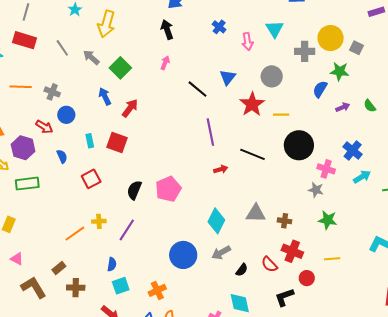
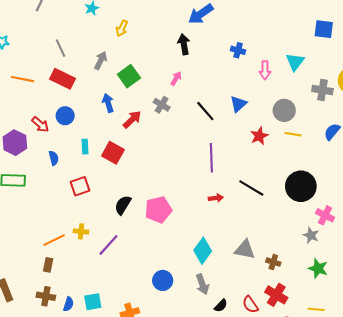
yellow arrow: (106, 24) -> (122, 28), size x0.6
blue cross: (219, 27) -> (238, 50), turned -32
red rectangle: (24, 40) -> (63, 79), moved
gray line: (62, 48) -> (61, 48), moved
gray arrow: (91, 57) -> (101, 60), turned 66
gray cross: (52, 92) -> (162, 105), moved
red star: (252, 104) -> (259, 136), size x0.7
yellow line: (281, 115) -> (293, 134), moved
gray arrow: (221, 253) -> (202, 284), turned -90
blue circle: (183, 255) -> (163, 280), size x0.7
blue semicircle: (112, 264) -> (68, 304), moved
brown rectangle: (59, 268) -> (48, 265), moved, turned -48

